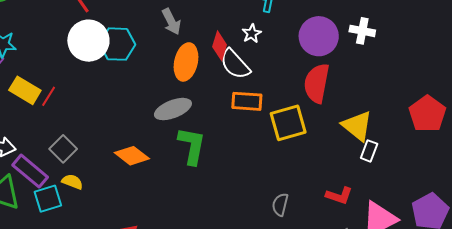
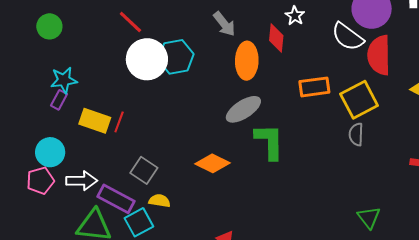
white star: (252, 33) -> (295, 16), moved
white semicircle: (235, 64) -> (348, 37), moved
gray semicircle: (280, 205) -> (356, 134), moved

